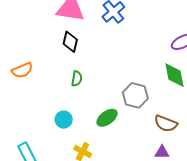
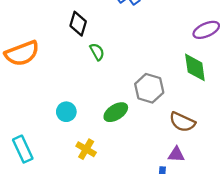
orange semicircle: (22, 70) -> (22, 53), size x1.4
green semicircle: (77, 79) -> (97, 52), moved, turned -42

